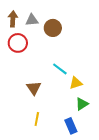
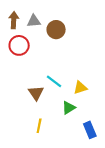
cyan line: (60, 69) -> (54, 81), moved
green triangle: (82, 104) -> (69, 108), moved
blue rectangle: (71, 126) -> (90, 130), moved

